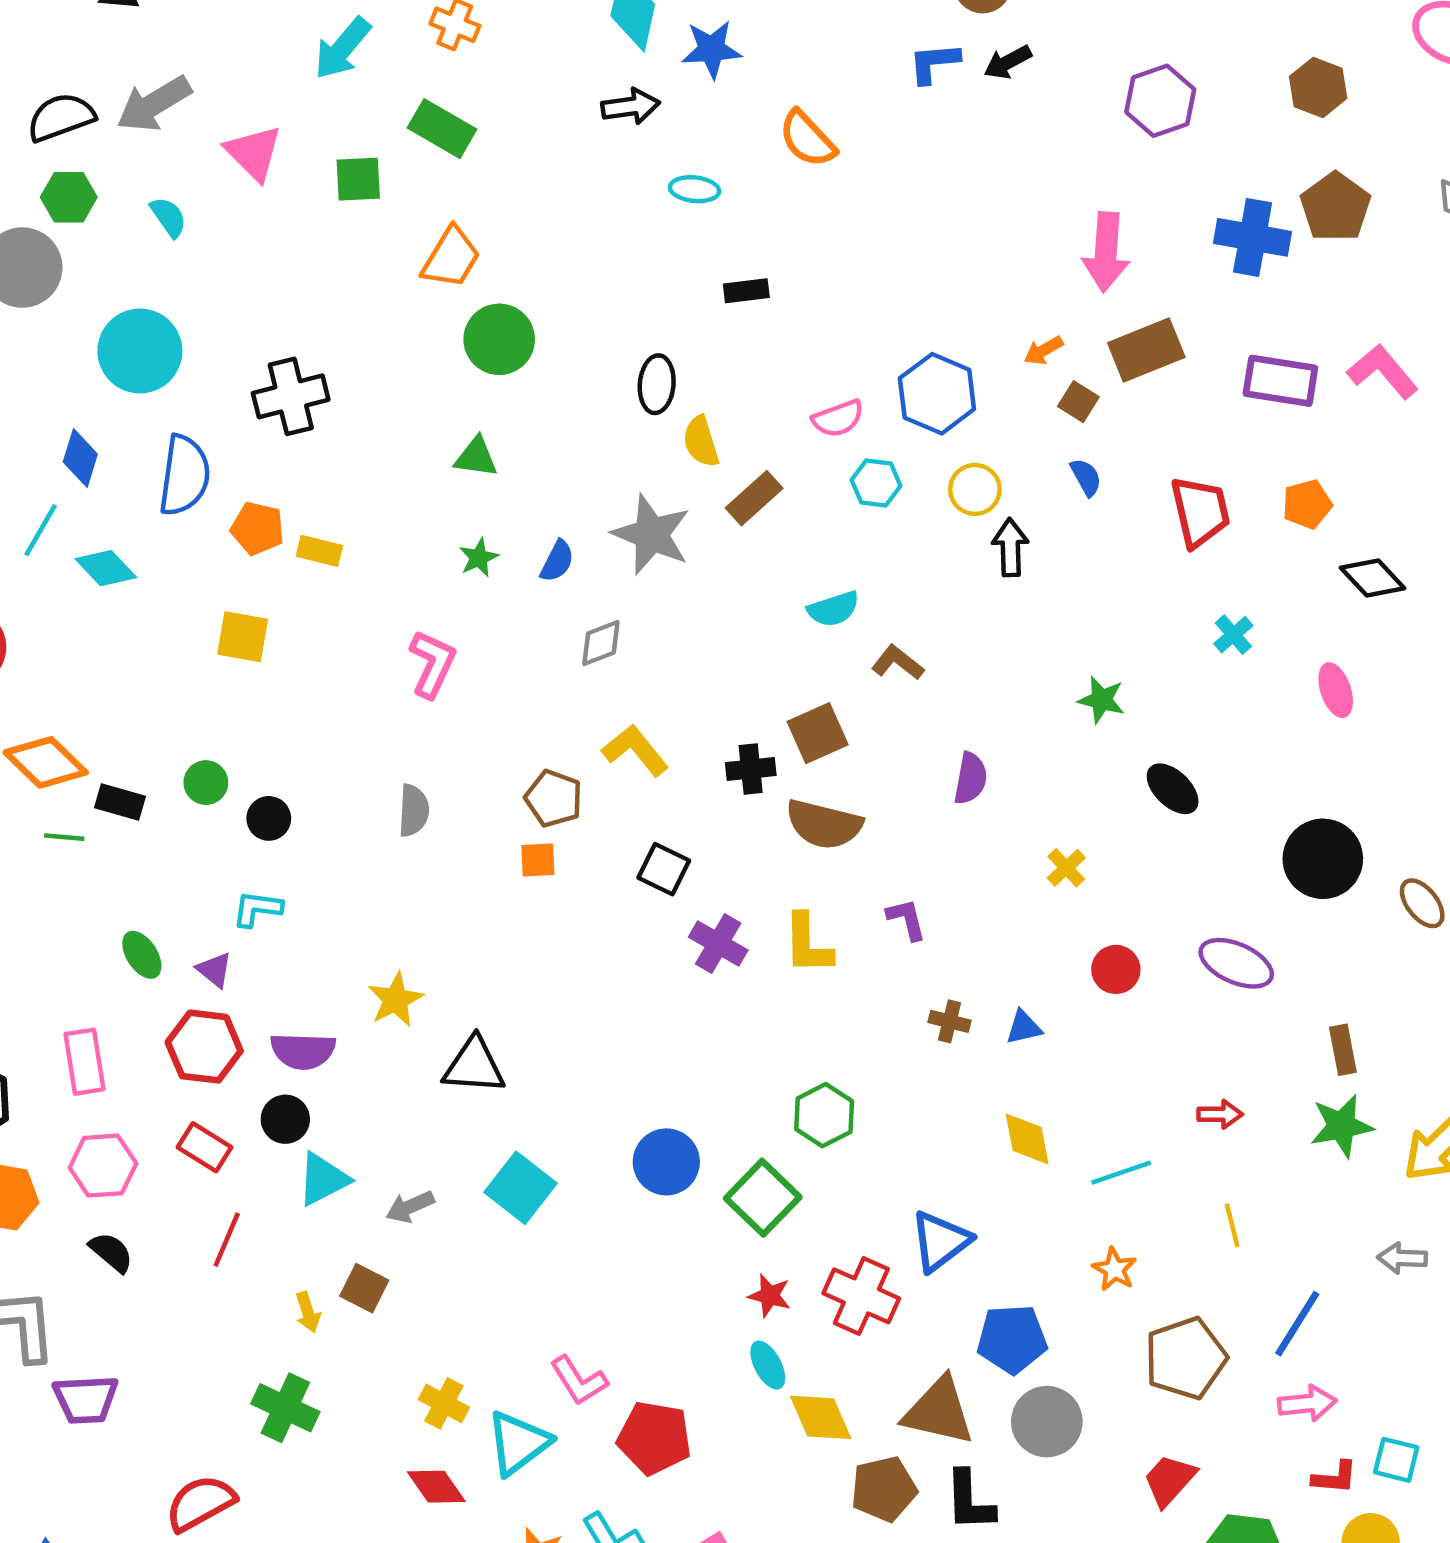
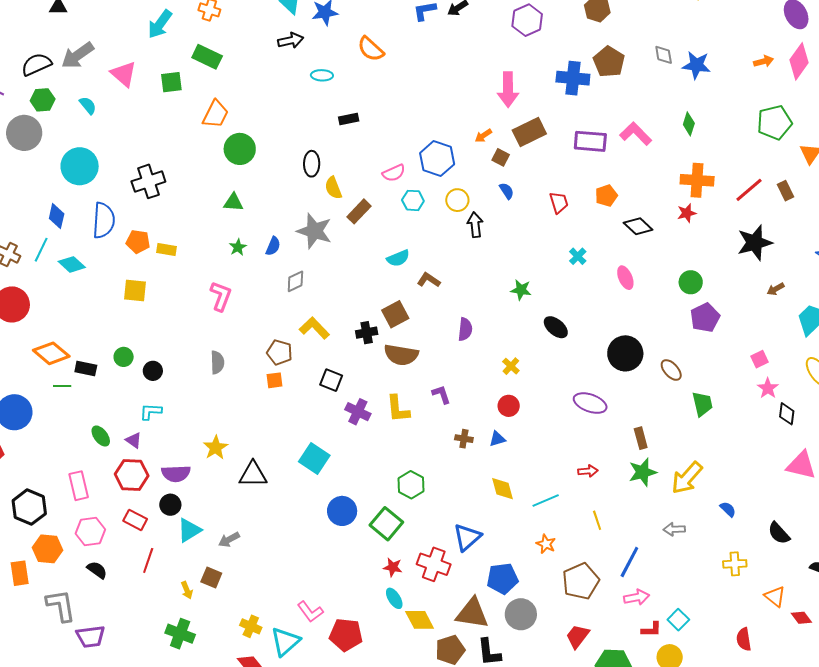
red trapezoid: (1200, 512) -> (559, 202), size x0.7
red circle: (1116, 969) -> (509, 406), moved
cyan square: (521, 1188) -> (314, 458), moved
cyan square: (1396, 1460) -> (678, 620), turned 35

